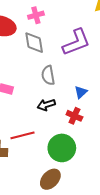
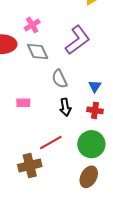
black arrow: (46, 105) -> (65, 107), turned -66

